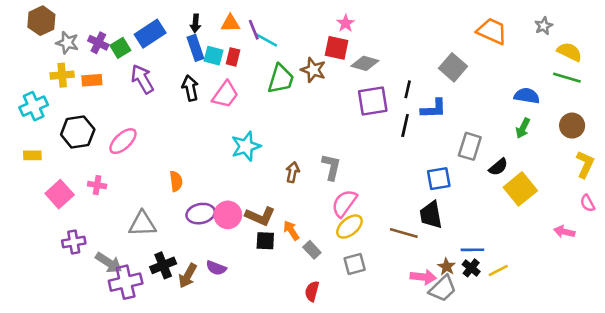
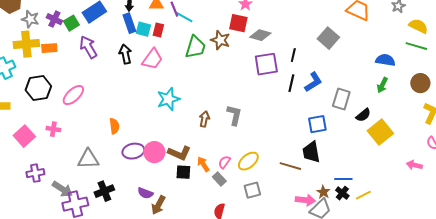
yellow cross: (62, 75) -> (26, 44), size x1.4
blue L-shape: (434, 109) -> (313, 82), moved, turned -30
pink semicircle: (344, 203) -> (224, 162), moved, size x0.6
brown arrow: (188, 276) -> (158, 205), moved

